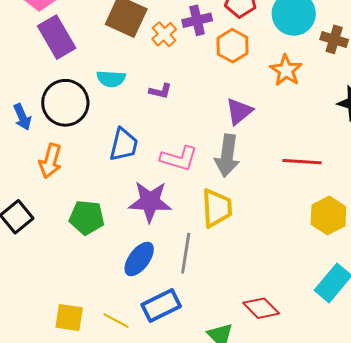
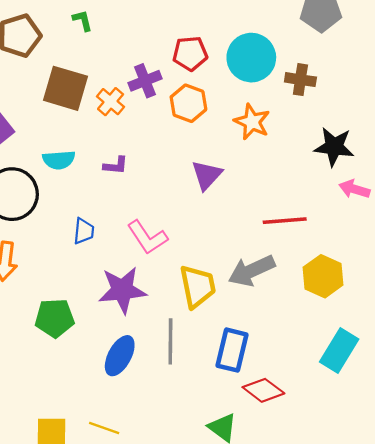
blue trapezoid: (124, 145) -> (84, 231), size x0.7
gray arrow: (227, 156) -> (252, 271), moved, turned 66
pink L-shape: (179, 158) -> (147, 237), turned 48
blue rectangle: (161, 306) -> (232, 350), moved, turned -42

